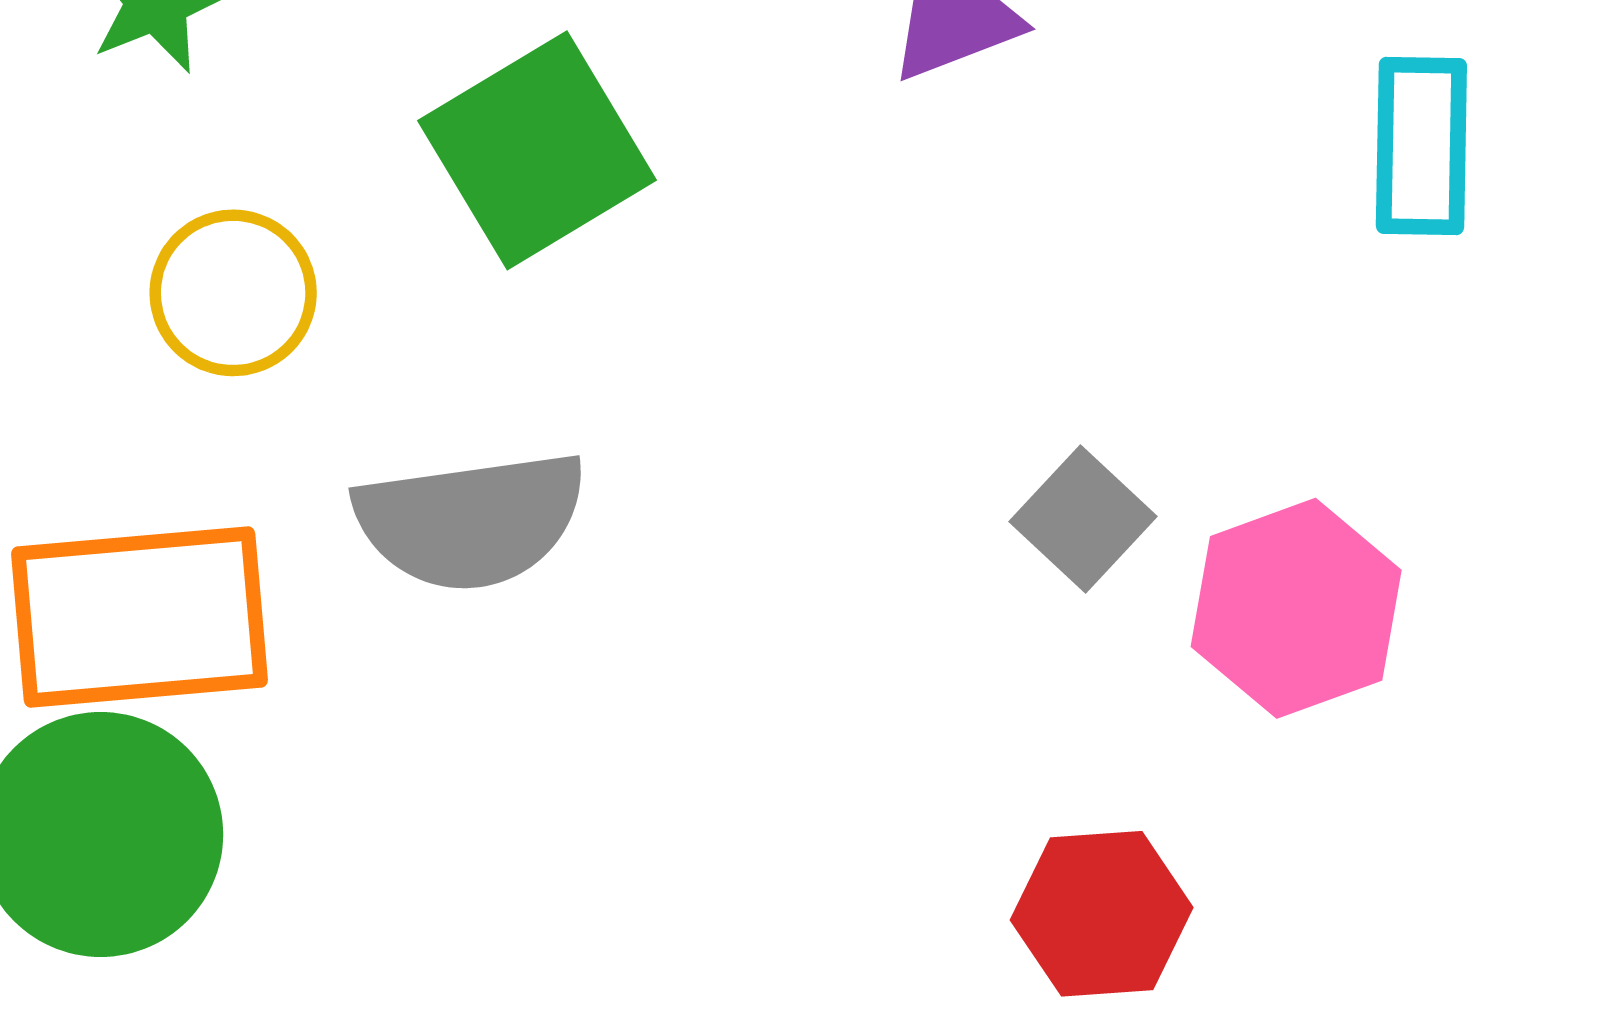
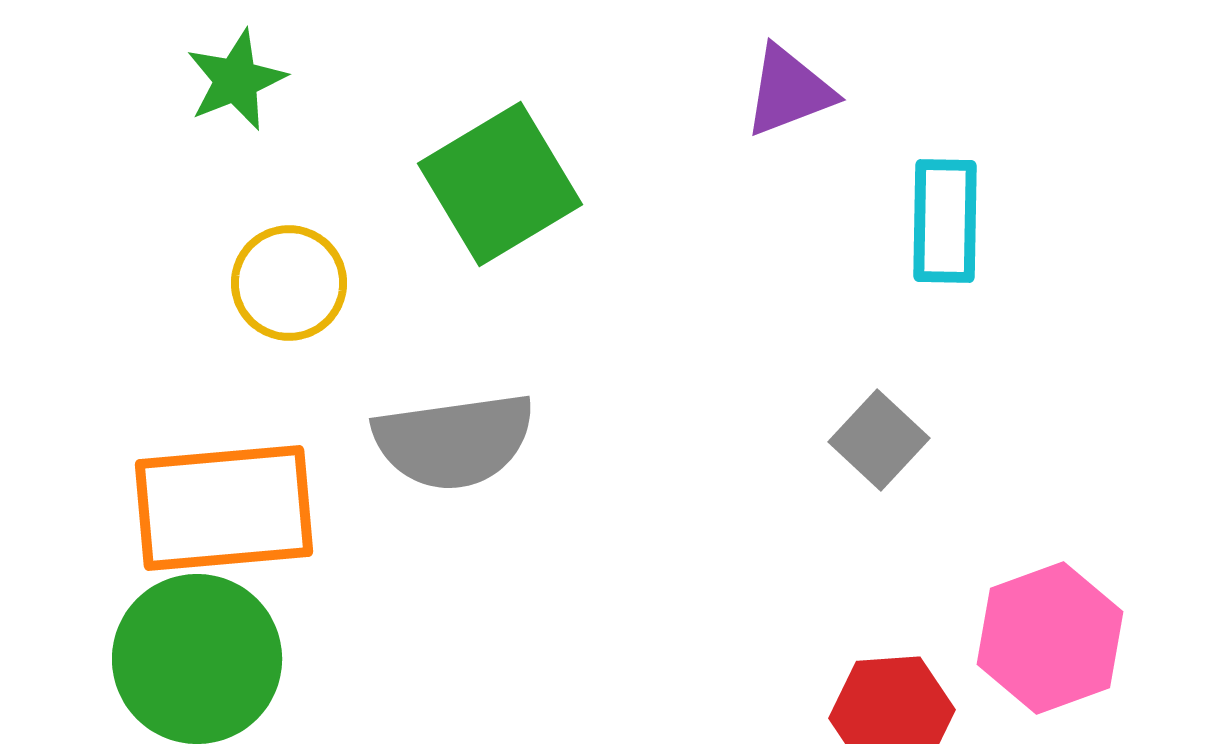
cyan rectangle: (1421, 146) -> (945, 221), moved
pink hexagon: (1296, 608) -> (1050, 638), moved

